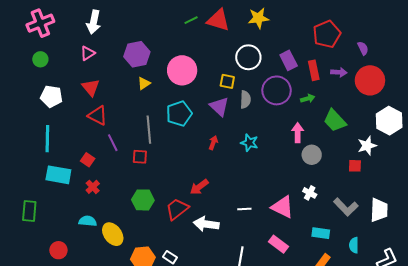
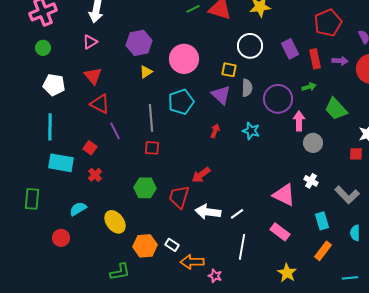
purple circle: (277, 90) -> (278, 99), moved
red square: (140, 157) -> (152, 148), moved
red trapezoid: (177, 209) -> (179, 197), turned -35
white line: (244, 209) -> (237, 214), moved, turned -32
cyan semicircle: (88, 221) -> (78, 209), moved, turned -36
cyan rectangle: (321, 233) -> (322, 221), turned 66

